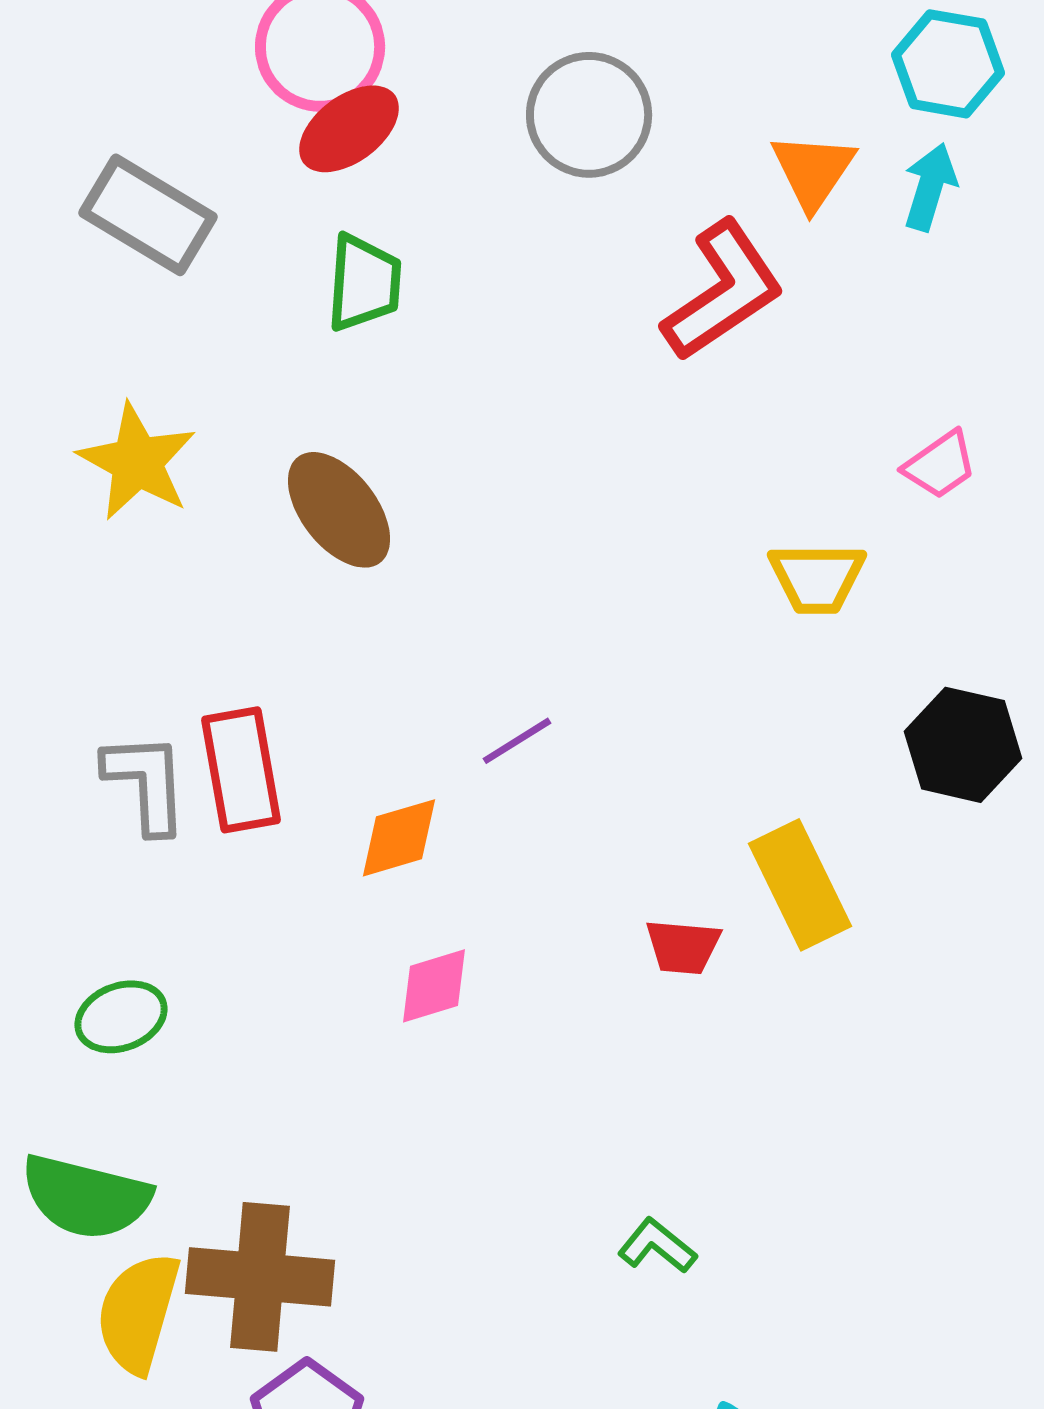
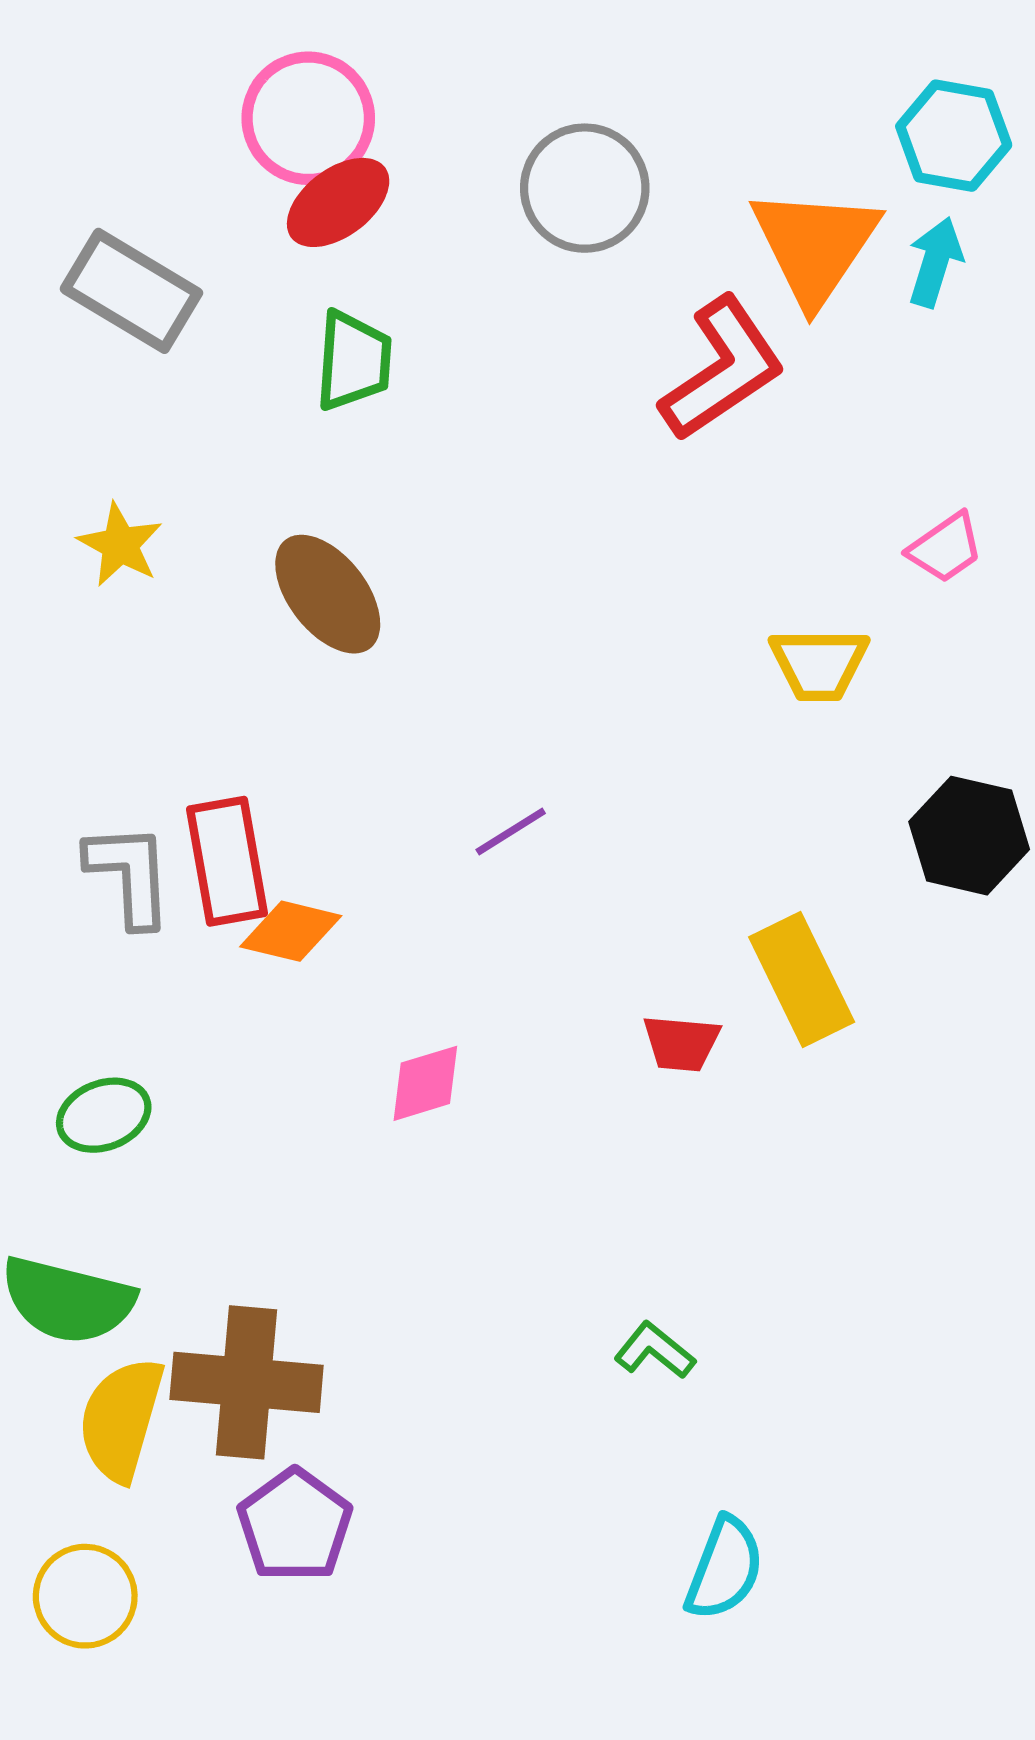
orange triangle: (813, 171) -> (815, 246), size x1.5
yellow star: (137, 462) -> (120, 545), size x0.7
orange diamond: (399, 838) -> (291, 931), moved, turned 30

